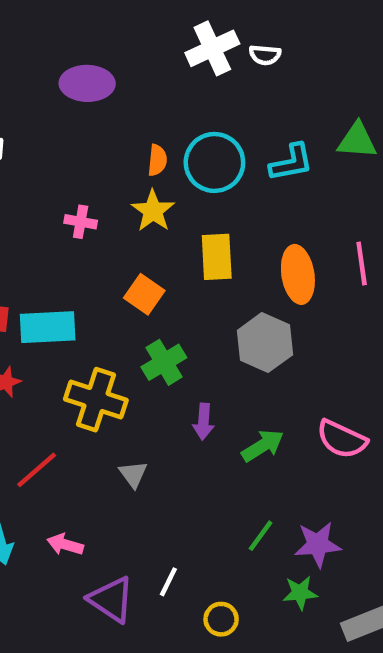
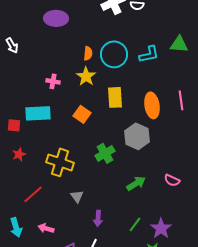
cyan rectangle: (48, 327) -> (38, 113), moved
green cross: (164, 362) -> (105, 153), moved
purple arrow: (203, 422) -> (98, 218), moved
pink semicircle: (342, 439) -> (172, 180), size x0.7
purple star: (318, 544) -> (161, 228), turned -30

